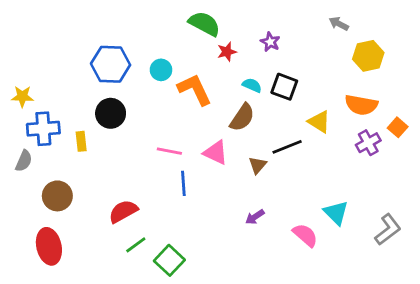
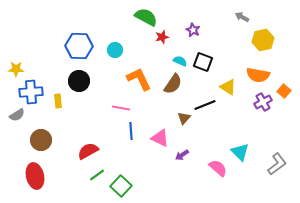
orange L-shape: (195, 89) -> (139, 79), moved
pink triangle: (216, 153) -> (160, 138), moved
gray semicircle: (24, 161) -> (17, 115), turned 35

